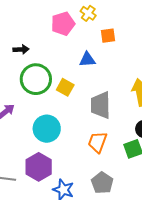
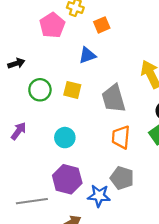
green circle: (36, 79) -> (40, 90), size x0.7
cyan circle: (47, 129) -> (65, 138), size x0.7
gray pentagon: (102, 183) -> (122, 178), moved

